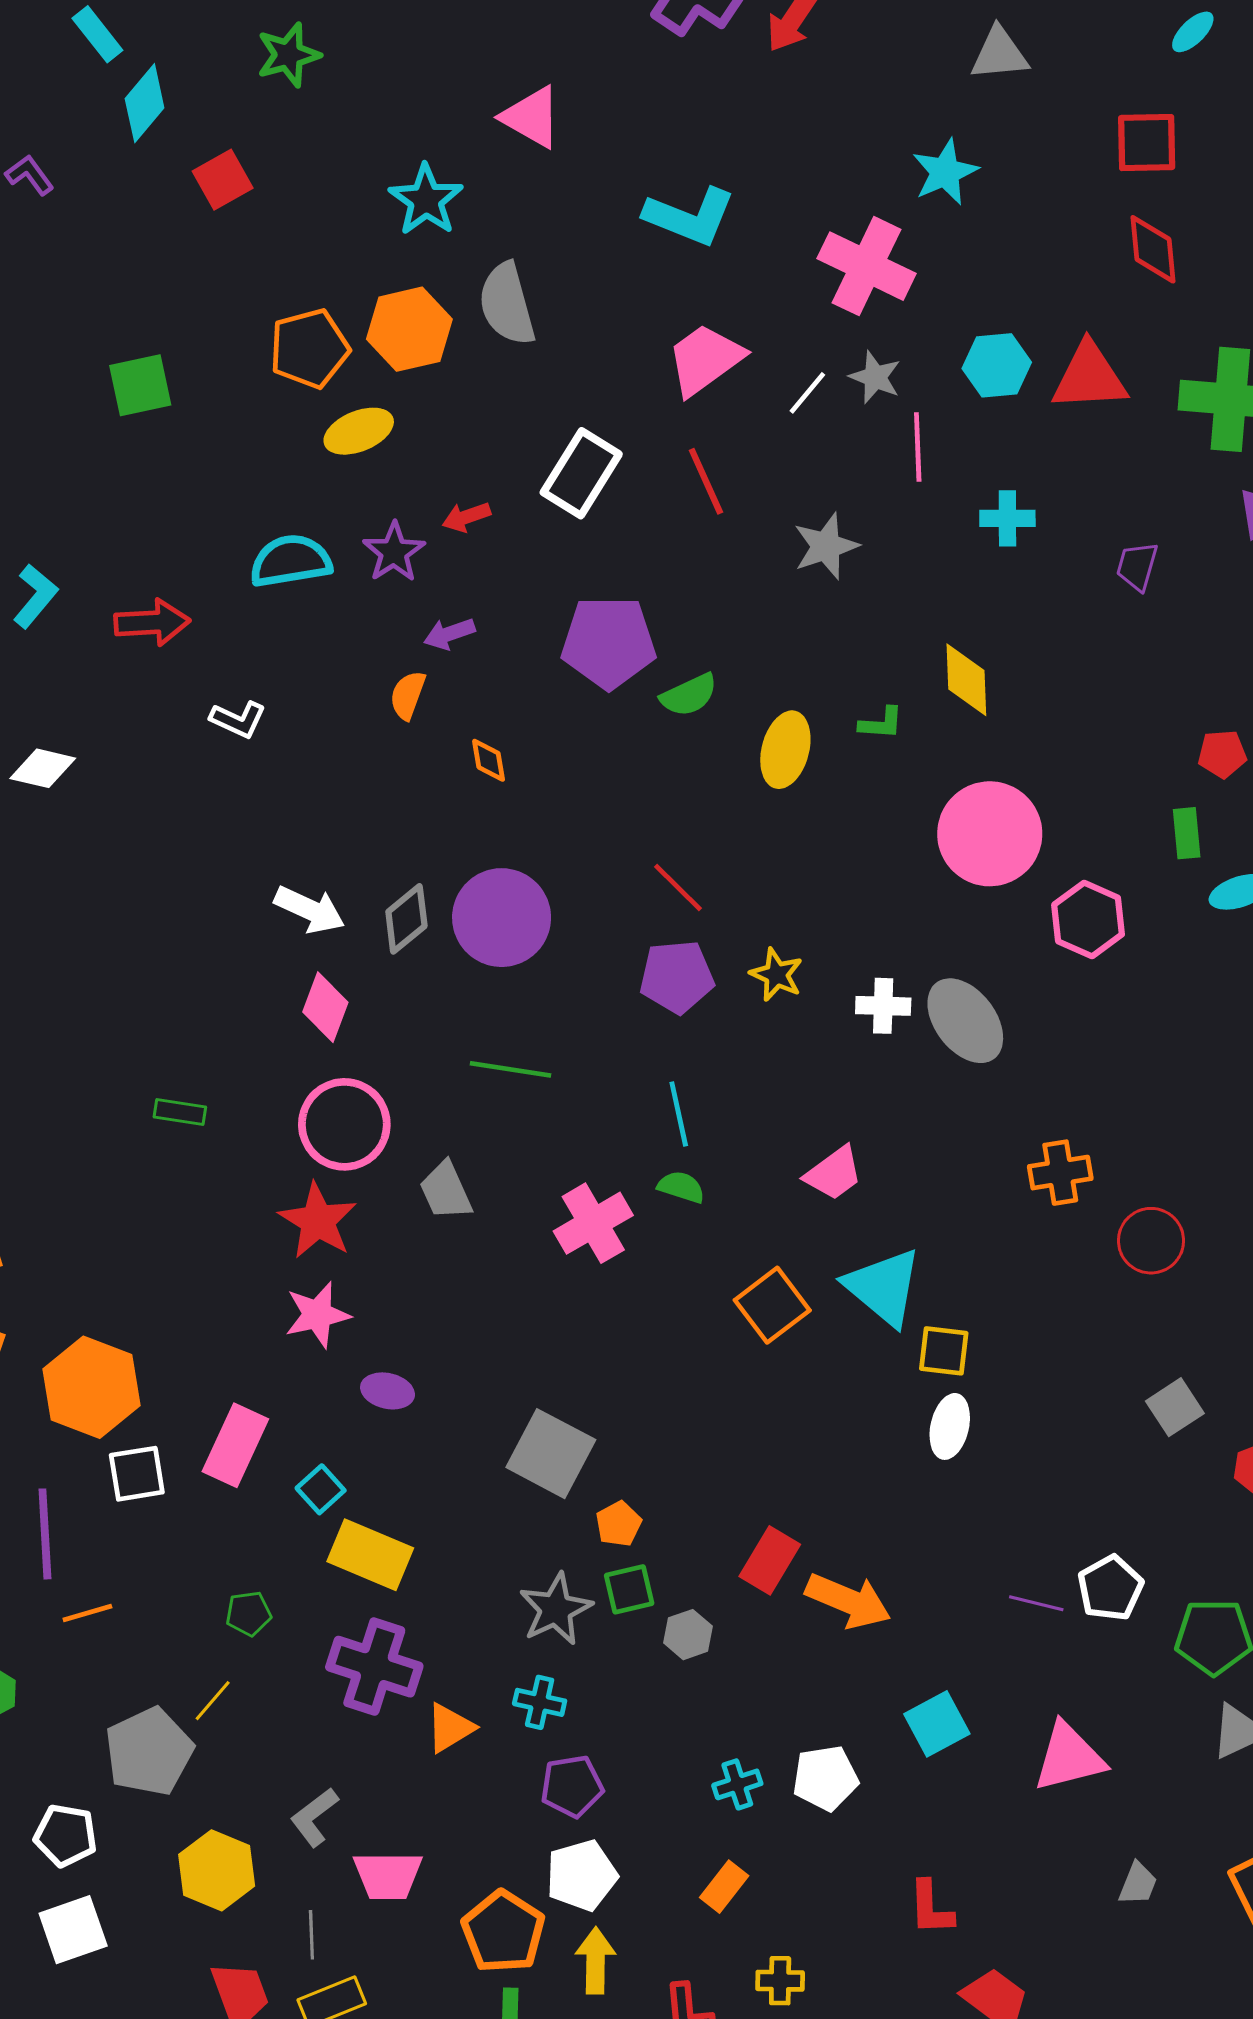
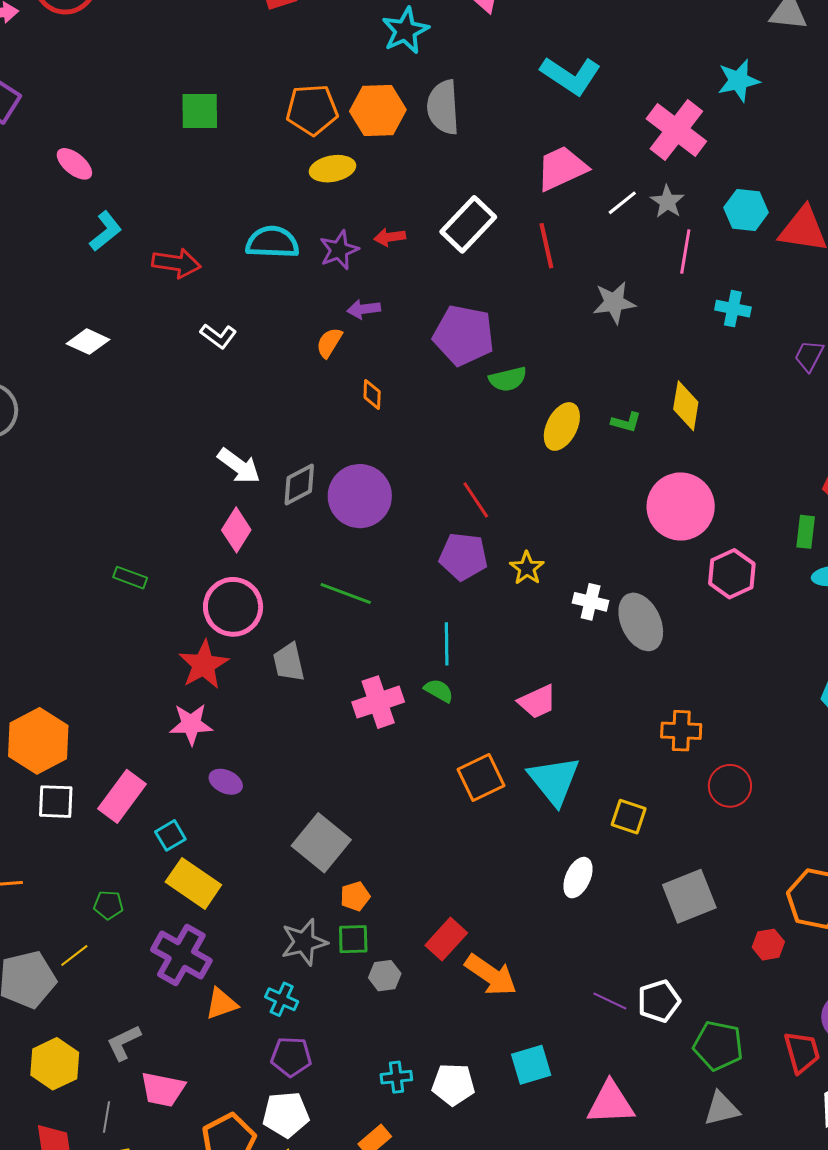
yellow square: (944, 1351) -> (629, 817), moved
gray square: (1175, 1407) -> (689, 896), moved, size x1.5

